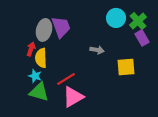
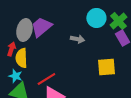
purple trapezoid: (61, 27) -> (41, 27), turned -110
gray arrow: (97, 50) -> (77, 39), moved

